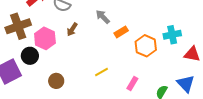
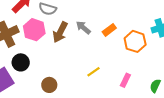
gray arrow: (103, 17) -> (83, 28), moved
brown arrow: (72, 29) -> (60, 32), size x1.5
pink hexagon: (45, 38) -> (34, 30), moved

